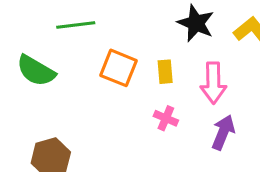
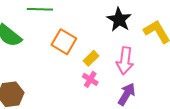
yellow rectangle: (165, 72) -> (91, 58), moved, turned 42

